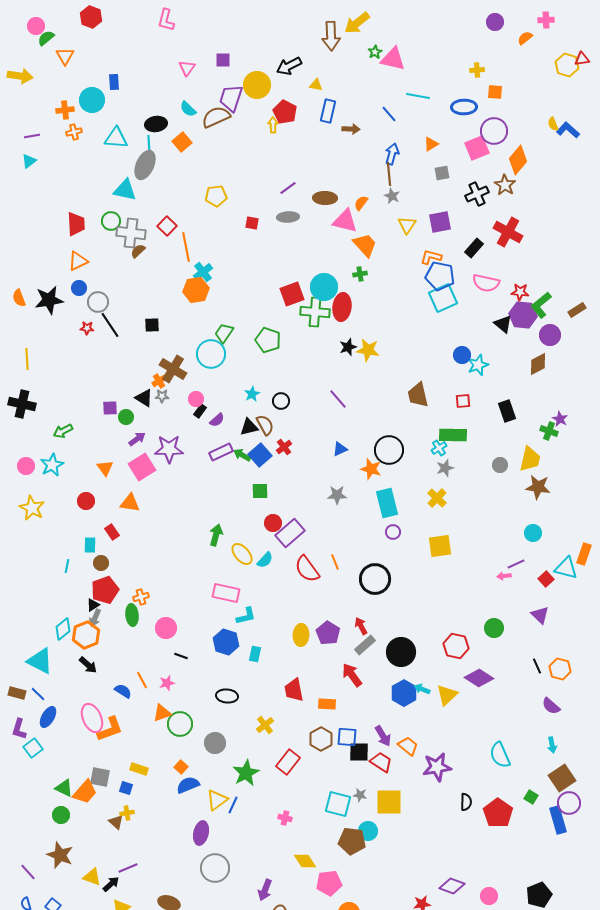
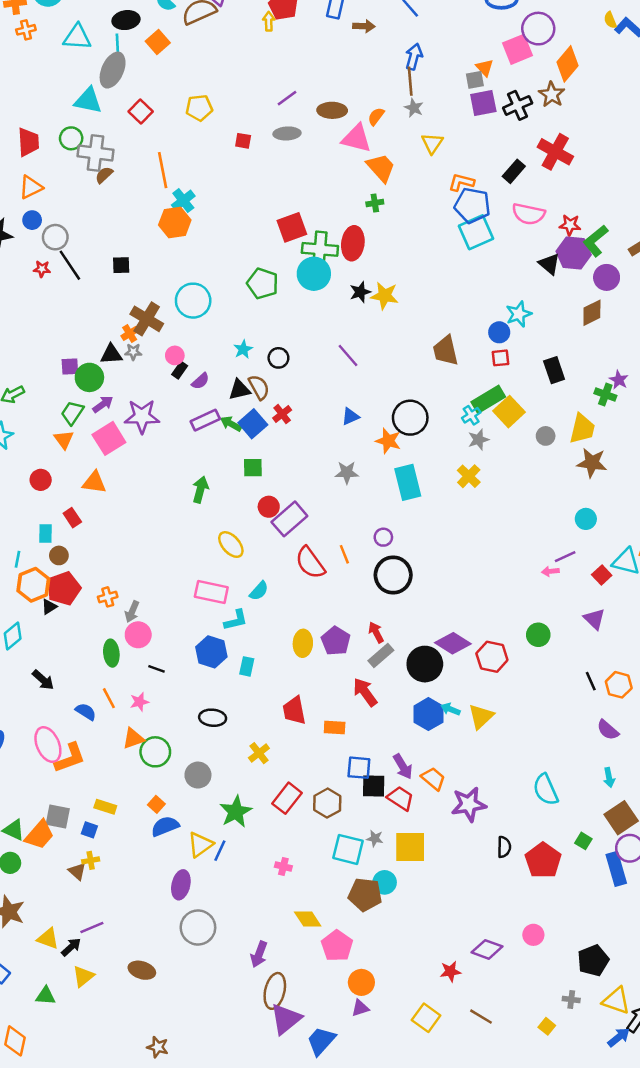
orange triangle: (431, 144) -> (485, 68), moved, turned -42
purple square: (440, 222) -> (483, 103), moved
red square: (167, 226) -> (141, 112), moved
cyan circle: (324, 287) -> (314, 274), moved
green trapezoid: (224, 333) -> (72, 413), moved
blue circle: (462, 355) -> (499, 332), moved
black triangle: (144, 398) -> (111, 354), turned -36
green circle: (126, 417) -> (89, 377), size x1.5
green rectangle: (453, 435) -> (488, 399), turned -32
purple circle: (393, 532) -> (383, 537), moved
green arrow: (216, 535) -> (200, 490), moved
yellow square: (440, 546) -> (509, 412), moved, turned -35
cyan semicircle: (265, 560) -> (259, 591), moved
green ellipse: (132, 615) -> (111, 653), moved
gray arrow: (95, 618) -> (132, 612), moved
orange hexagon: (86, 635) -> (33, 585), moved
purple diamond: (479, 678) -> (453, 643), moved
brown hexagon: (321, 739) -> (327, 803), moved
pink pentagon: (329, 883) -> (337, 946), turned -30
pink circle: (489, 896) -> (533, 935), moved

